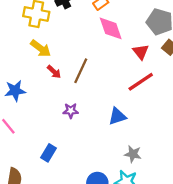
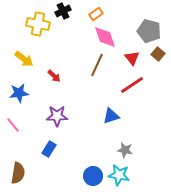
yellow arrow: (41, 48) -> (24, 59), moved
brown line: (81, 71) -> (97, 65), moved
purple star: (71, 111) -> (57, 116), moved, size x1.5

